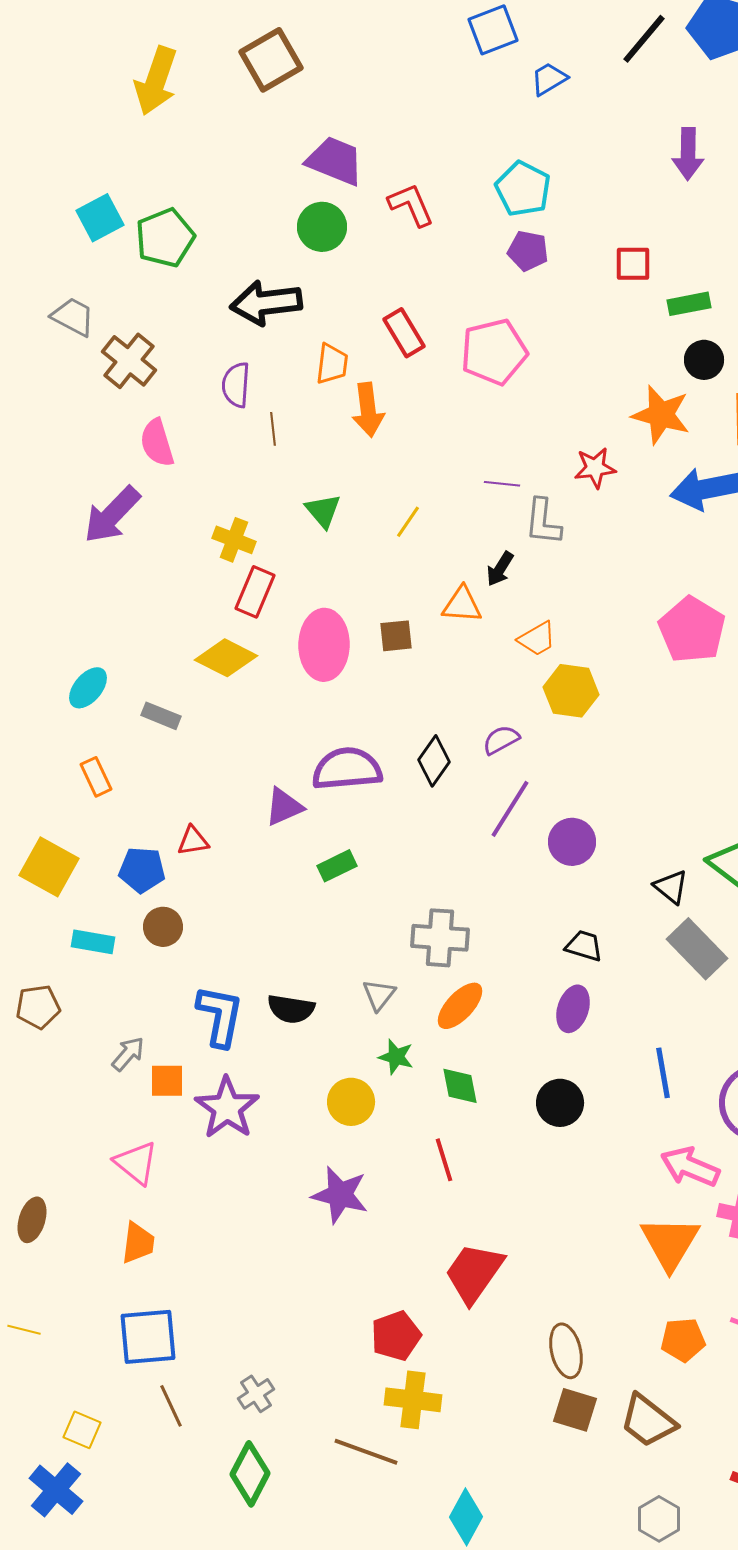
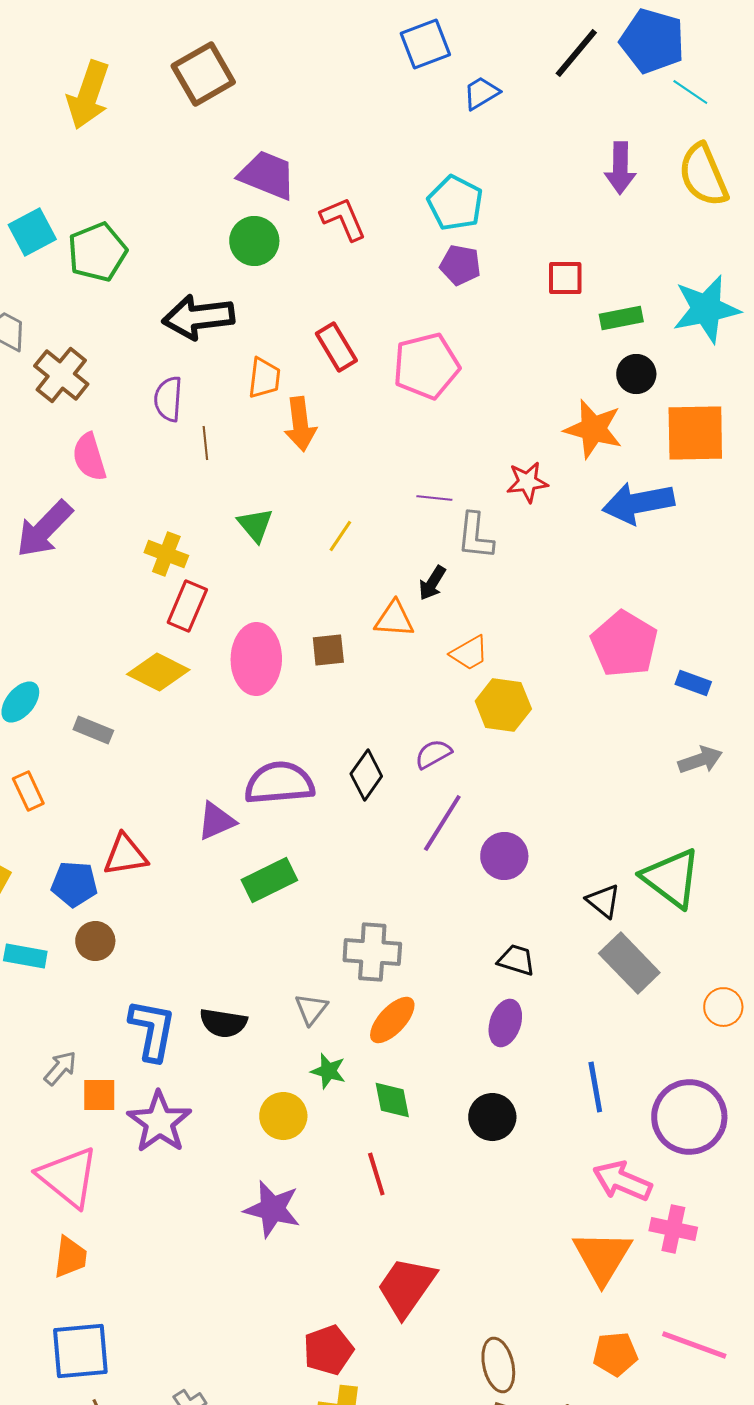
red triangle: (193, 841) -> (125, 855), size x1.4
green rectangle: (337, 866) -> (269, 880), size x1.4
pink triangle: (136, 1163) -> (68, 1177), size x1.4

